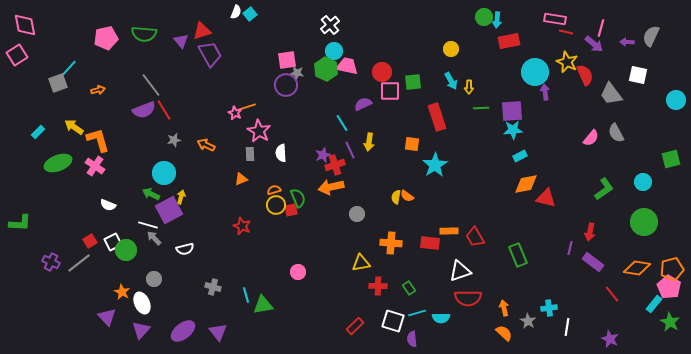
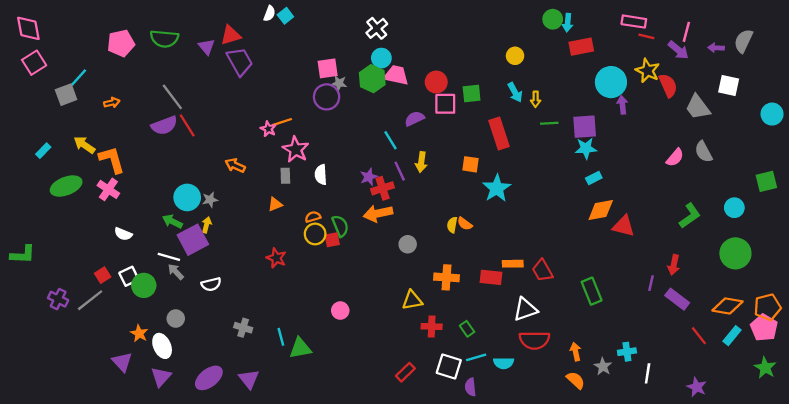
pink square: (17, 55) -> (34, 63), moved
gray star: (174, 140) -> (210, 200), moved
cyan rectangle: (654, 304) -> (732, 336), moved

